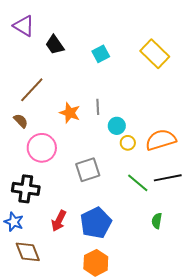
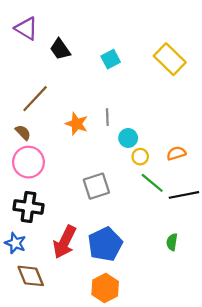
orange semicircle: (161, 140) -> (176, 153), size x0.6
pink circle: (42, 148) -> (28, 162), moved
green line: (138, 183) -> (152, 183), moved
red arrow: (59, 221) -> (65, 242), size x1.4

